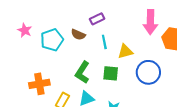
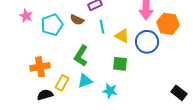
yellow triangle: (125, 51) -> (122, 36), turned 42
blue circle: (148, 72) -> (147, 42), moved
green square: (111, 73) -> (120, 64), moved

